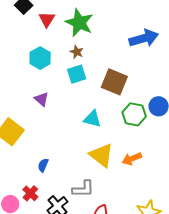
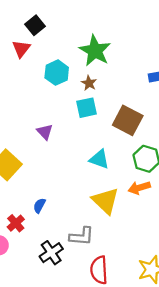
red triangle: (47, 19) -> (21, 49), moved
cyan hexagon: (40, 58) -> (57, 73), moved
orange arrow: (132, 159) -> (139, 188), moved
red cross: (30, 193) -> (16, 223), moved

